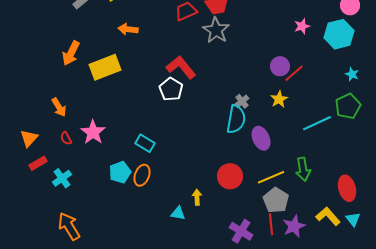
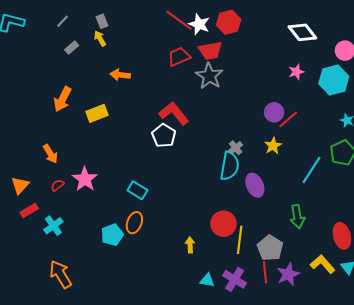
yellow rectangle: (105, 67) -> (97, 113), size x0.7
cyan line: (317, 123) -> (312, 170), turned -32
red semicircle: (66, 138) -> (57, 185), turned 80
cyan pentagon: (120, 172) -> (112, 235), moved
yellow line: (271, 177) -> (240, 240), moved, turned -60
cyan triangle: (178, 213) -> (207, 280), moved

